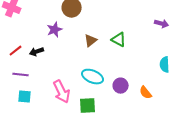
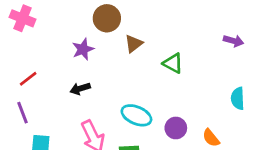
brown triangle: (91, 41) -> (134, 44), moved
black arrow: (37, 52) -> (80, 89), moved
purple line: (21, 75) -> (22, 113), moved, turned 63

